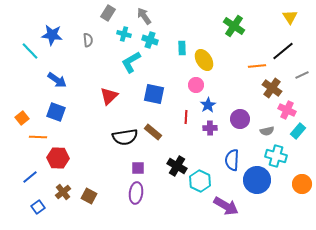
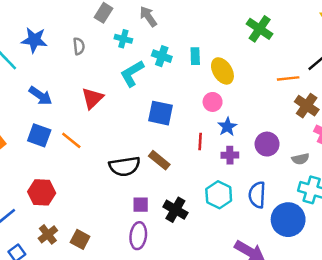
cyan cross: (150, 40) -> (162, 56), moved
red triangle: (109, 96) -> (92, 98), moved
orange line: (38, 137) -> (71, 140), moved, turned 36
black cross: (177, 166) -> (175, 210), moved
cyan hexagon: (200, 181) -> (219, 195), moved

